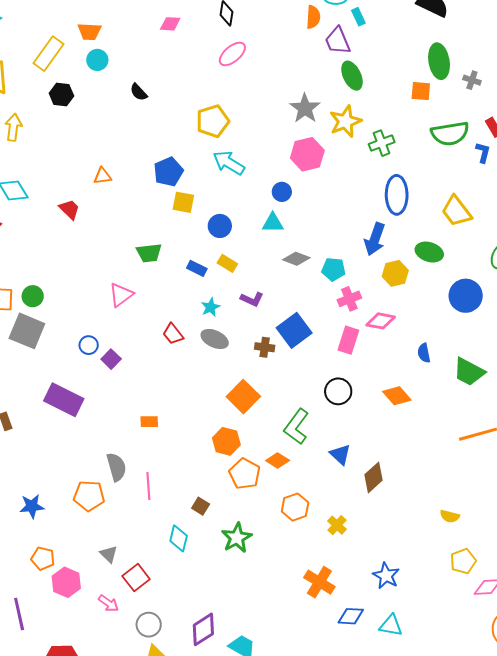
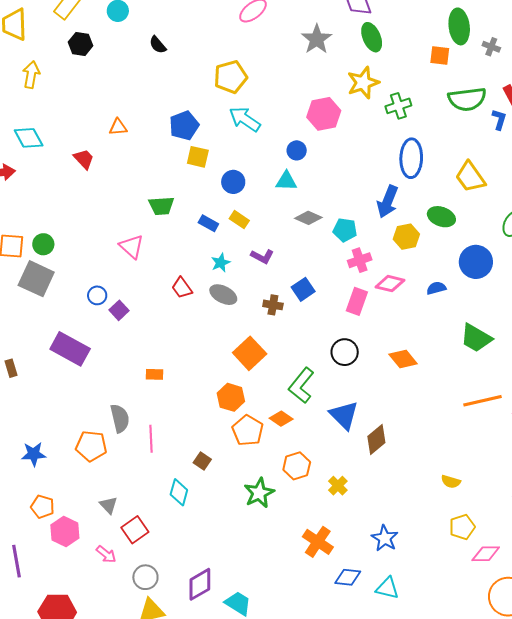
gray star: (305, 108) -> (317, 39), moved
pink triangle: (121, 295) -> (132, 246), turned -44
blue square: (294, 330) -> (303, 289), size x0.7
blue semicircle: (424, 353) -> (436, 288), moved, turned 84
blue triangle: (340, 454) -> (344, 415), size x1.4
green star: (237, 538) -> (259, 493), moved

